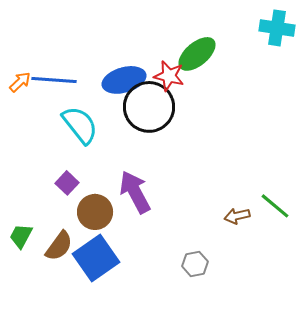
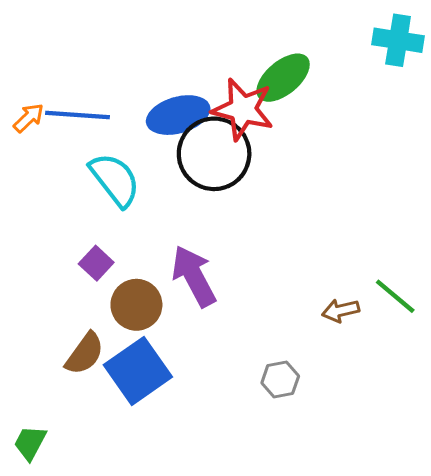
red star: (169, 76) -> (243, 109), size x1.4
green trapezoid: (21, 236) -> (30, 443), moved

